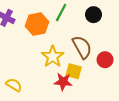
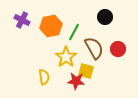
green line: (61, 13) -> (74, 32), moved
red circle: (105, 60) -> (118, 49), moved
yellow semicircle: (14, 85) -> (44, 77), moved, turned 49

